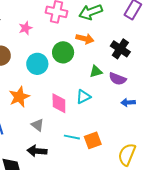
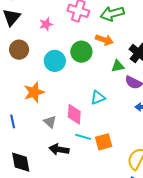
green triangle: (96, 71) -> (118, 66), moved
pink diamond: (59, 103) -> (74, 114), moved
black arrow: (37, 151) -> (59, 149), moved

